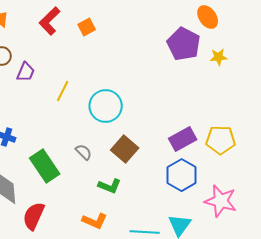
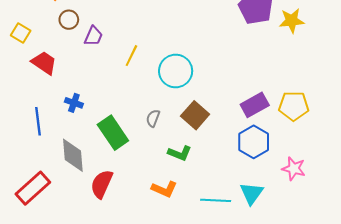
yellow star: (219, 57) -> (292, 21), size x1.4
gray semicircle: (84, 152) -> (153, 118), turned -114
pink star: (221, 201) -> (294, 169), size x0.7

